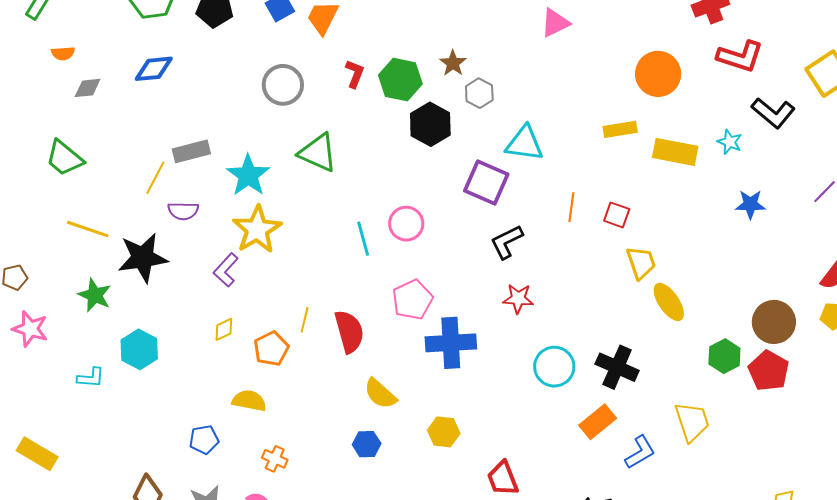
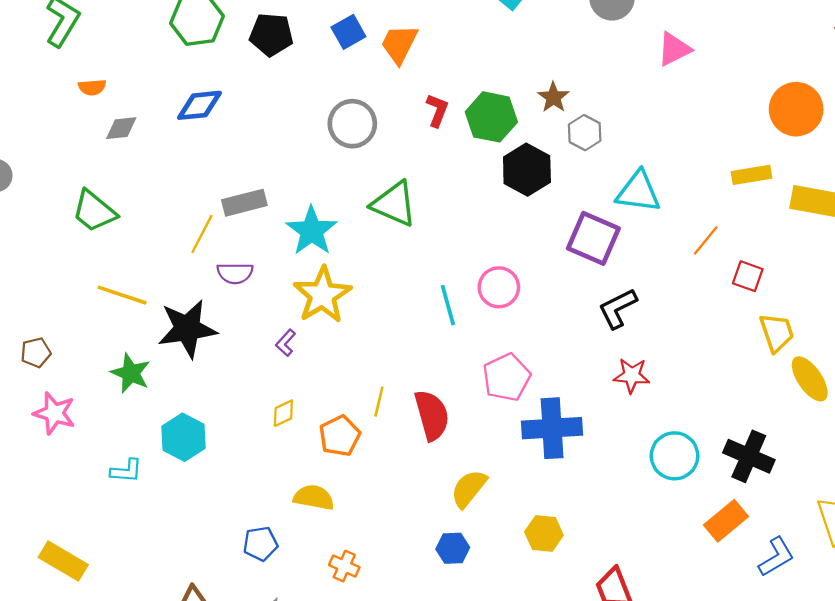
orange line: (571, 207) -> (706, 240), moved, turned 32
purple L-shape: (226, 270) -> (286, 343), size x0.7
yellow semicircle: (380, 394) -> (469, 489), turned 87

